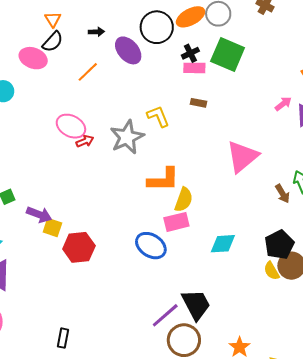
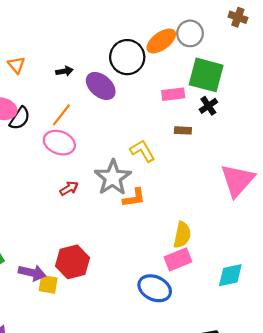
black semicircle: (53, 42) -> (20, 118), moved
black cross: (190, 53) -> (208, 106), moved
pink ellipse: (71, 126) -> (59, 143), moved
orange L-shape: (163, 180) -> (134, 198), moved, size x0.7
red hexagon: (79, 247) -> (73, 262), moved

